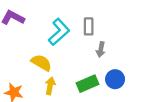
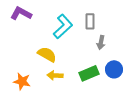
yellow arrow: (50, 86) -> (55, 75), turned -98

